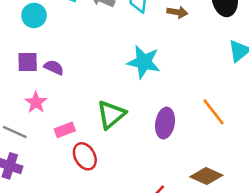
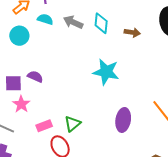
purple square: (28, 62) -> (13, 83), moved
green triangle: (111, 115) -> (72, 124), moved, size x0.7

